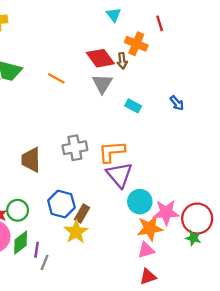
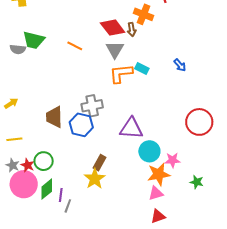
orange L-shape: (112, 152) -> (121, 74), moved
purple triangle: (119, 175) -> (131, 128), turned -45
blue hexagon: (61, 204) -> (81, 125), moved
pink star: (166, 212) -> (173, 160), size x0.7
red circle: (197, 219) -> (199, 122), moved

